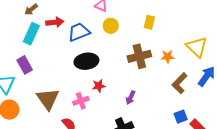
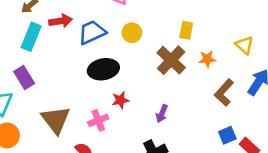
yellow rectangle: (149, 22) -> (186, 30), moved
yellow circle: (111, 26) -> (132, 33), moved
yellow triangle: (197, 47) -> (244, 45), size x0.7
brown cross: (139, 56) -> (171, 60), turned -30

